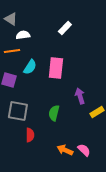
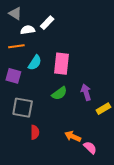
white rectangle: (65, 28) -> (47, 23), moved
green semicircle: (54, 113) -> (59, 93), moved, turned -140
orange arrow: (65, 150) -> (73, 136), moved

